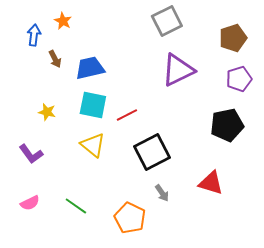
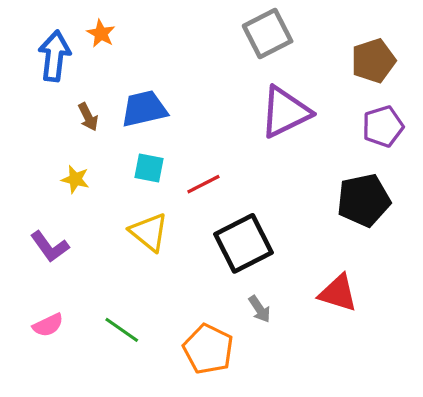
blue arrow: (34, 35) -> (54, 56), size x1.4
brown arrow: (55, 59) -> (88, 117), moved
cyan square: (93, 105) -> (149, 168), size x0.7

